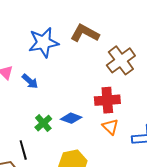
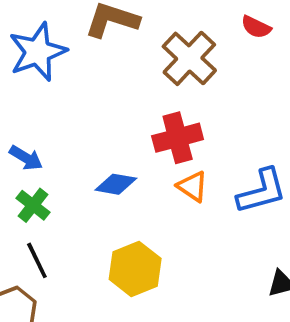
blue arrow: (30, 81) -> (26, 158), moved
green cross: (43, 123) -> (33, 205), moved

